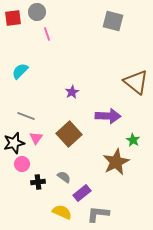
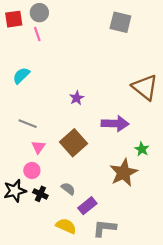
pink line: (47, 34) -> (37, 34), moved
black star: (14, 143) -> (15, 191), moved
pink circle: (22, 164) -> (32, 171), moved
black cross: (38, 182) -> (40, 194), turned 32

